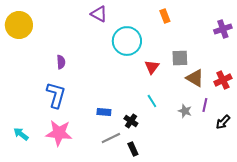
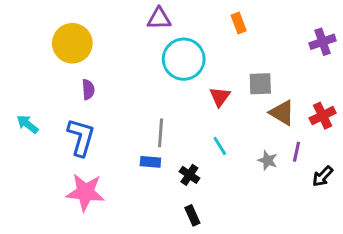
purple triangle: (99, 14) -> (159, 19), moved, turned -30
yellow circle: (19, 25) -> (72, 43), moved
cyan arrow: (21, 134) -> (27, 124), moved
gray line: (111, 138) -> (161, 133), moved, turned -60

